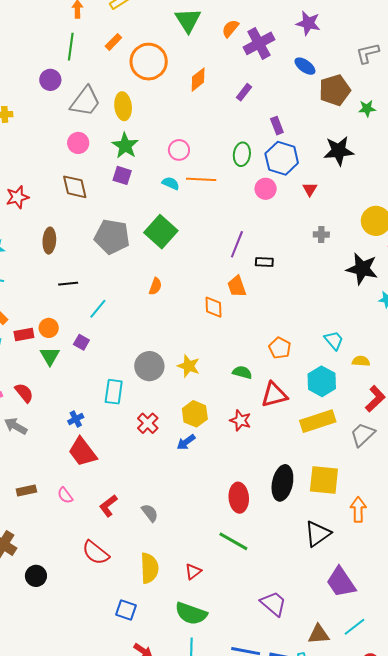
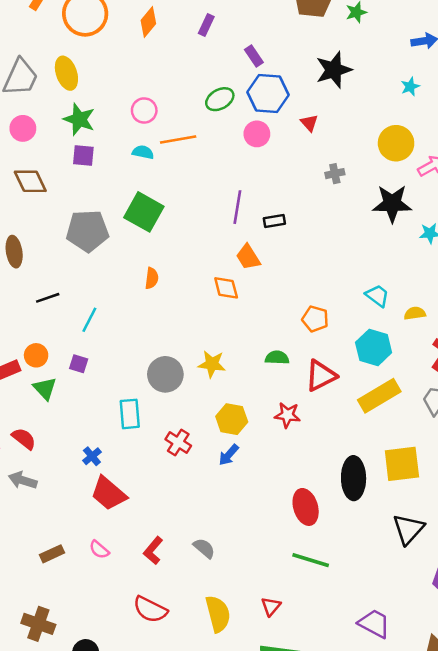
green ellipse: (242, 154) -> (220, 99), turned 65

